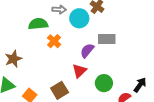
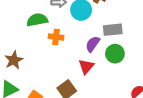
orange cross: (54, 41) -> (56, 37), turned -32
green circle: (104, 83) -> (115, 54), moved

